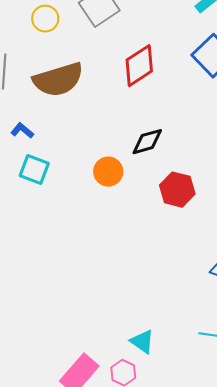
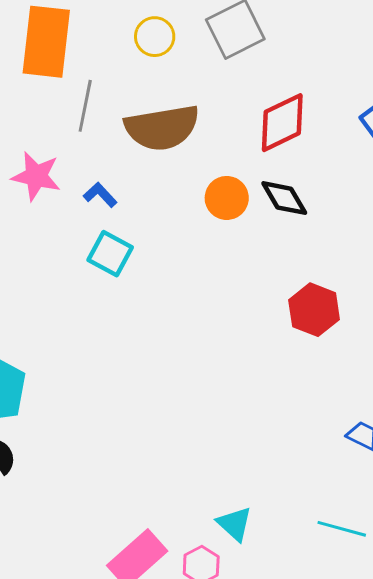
black diamond: (147, 142) -> (284, 198), moved, turned 68
orange circle: (108, 172) -> (227, 198), moved

